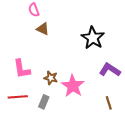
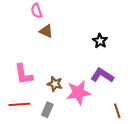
black star: (93, 38) -> (100, 41), size x0.6
purple L-shape: (110, 70) -> (102, 75), moved
pink star: (73, 86) -> (79, 93), turned 30

